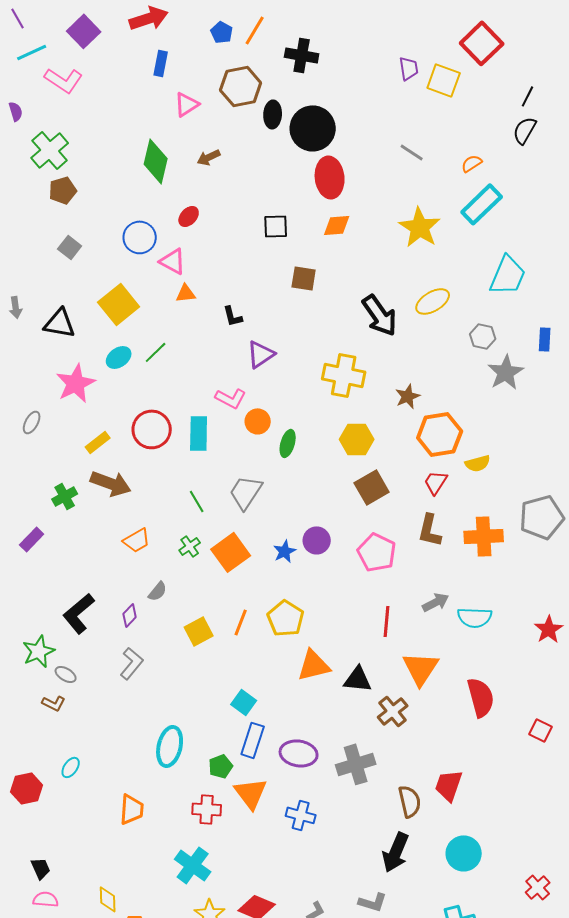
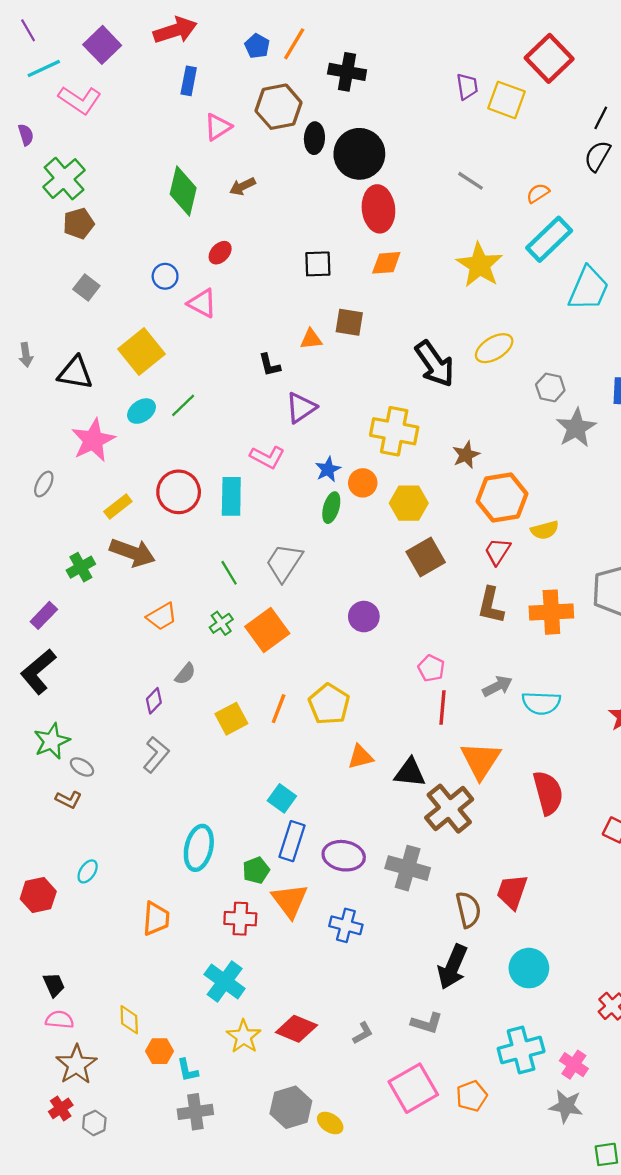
blue circle: (140, 237) -> (165, 276), size x0.7
cyan trapezoid: (508, 275) -> (588, 289), moved
orange triangle: (186, 293) -> (311, 339), moved
orange circle: (258, 421) -> (363, 483), moved
blue star: (285, 551) -> (328, 469), moved
pink pentagon: (377, 552) -> (431, 668), moved, size x0.6
black L-shape: (79, 613) -> (38, 672), moved
orange triangle: (314, 665) -> (360, 757), size x0.7
brown cross: (393, 711) -> (449, 809), size x1.4
gray cross: (356, 764) -> (408, 868), turned 33

